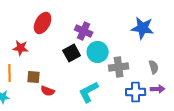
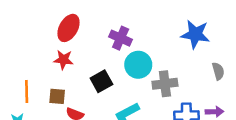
red star: (21, 48) -> (63, 60), moved
black square: (72, 53) -> (101, 81), moved
gray semicircle: (154, 67) -> (218, 71), moved

